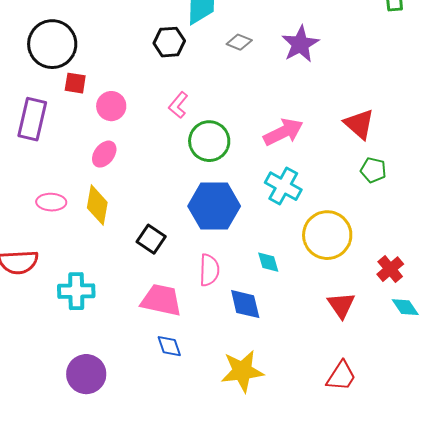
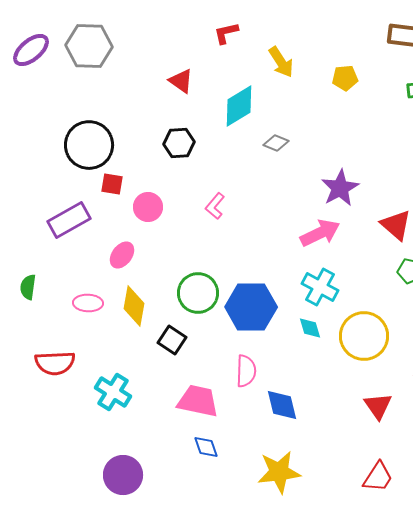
black hexagon: (169, 42) -> (179, 143), moved
purple star: (300, 44) -> (340, 188), moved
purple rectangle: (32, 119) -> (69, 220), turned 48
green circle: (209, 141) -> (198, 293), moved
pink ellipse: (104, 154) -> (122, 255), moved
black square: (151, 239) -> (172, 340), moved
cyan diamond: (268, 262) -> (310, 328), moved
cyan cross: (76, 291) -> (113, 392), turned 33

